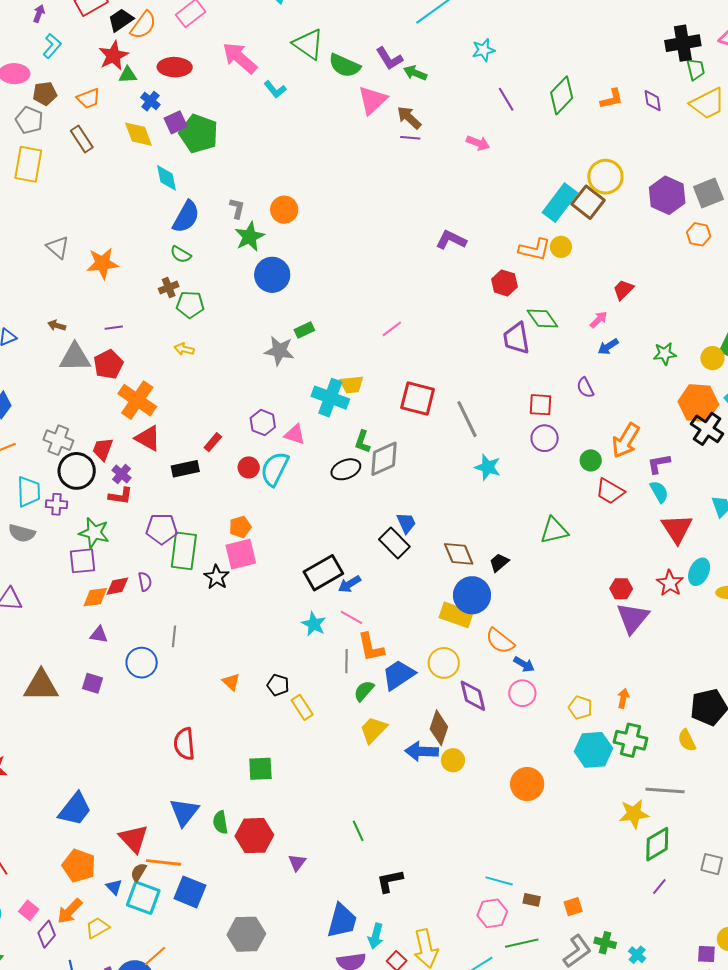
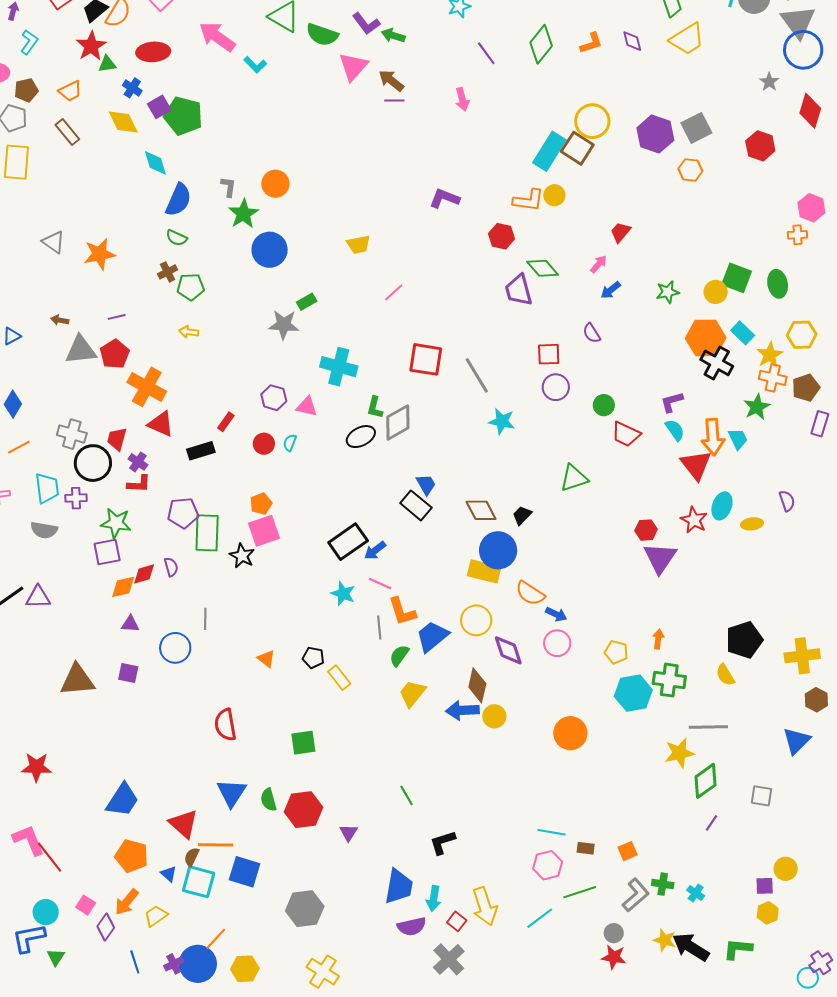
pink arrow: (478, 143) -> (462, 99), turned 60
yellow trapezoid: (352, 384) -> (359, 245), moved
orange arrow: (626, 441) -> (713, 437), moved, turned -30
cyan semicircle: (275, 469) -> (290, 443), size x0.5

